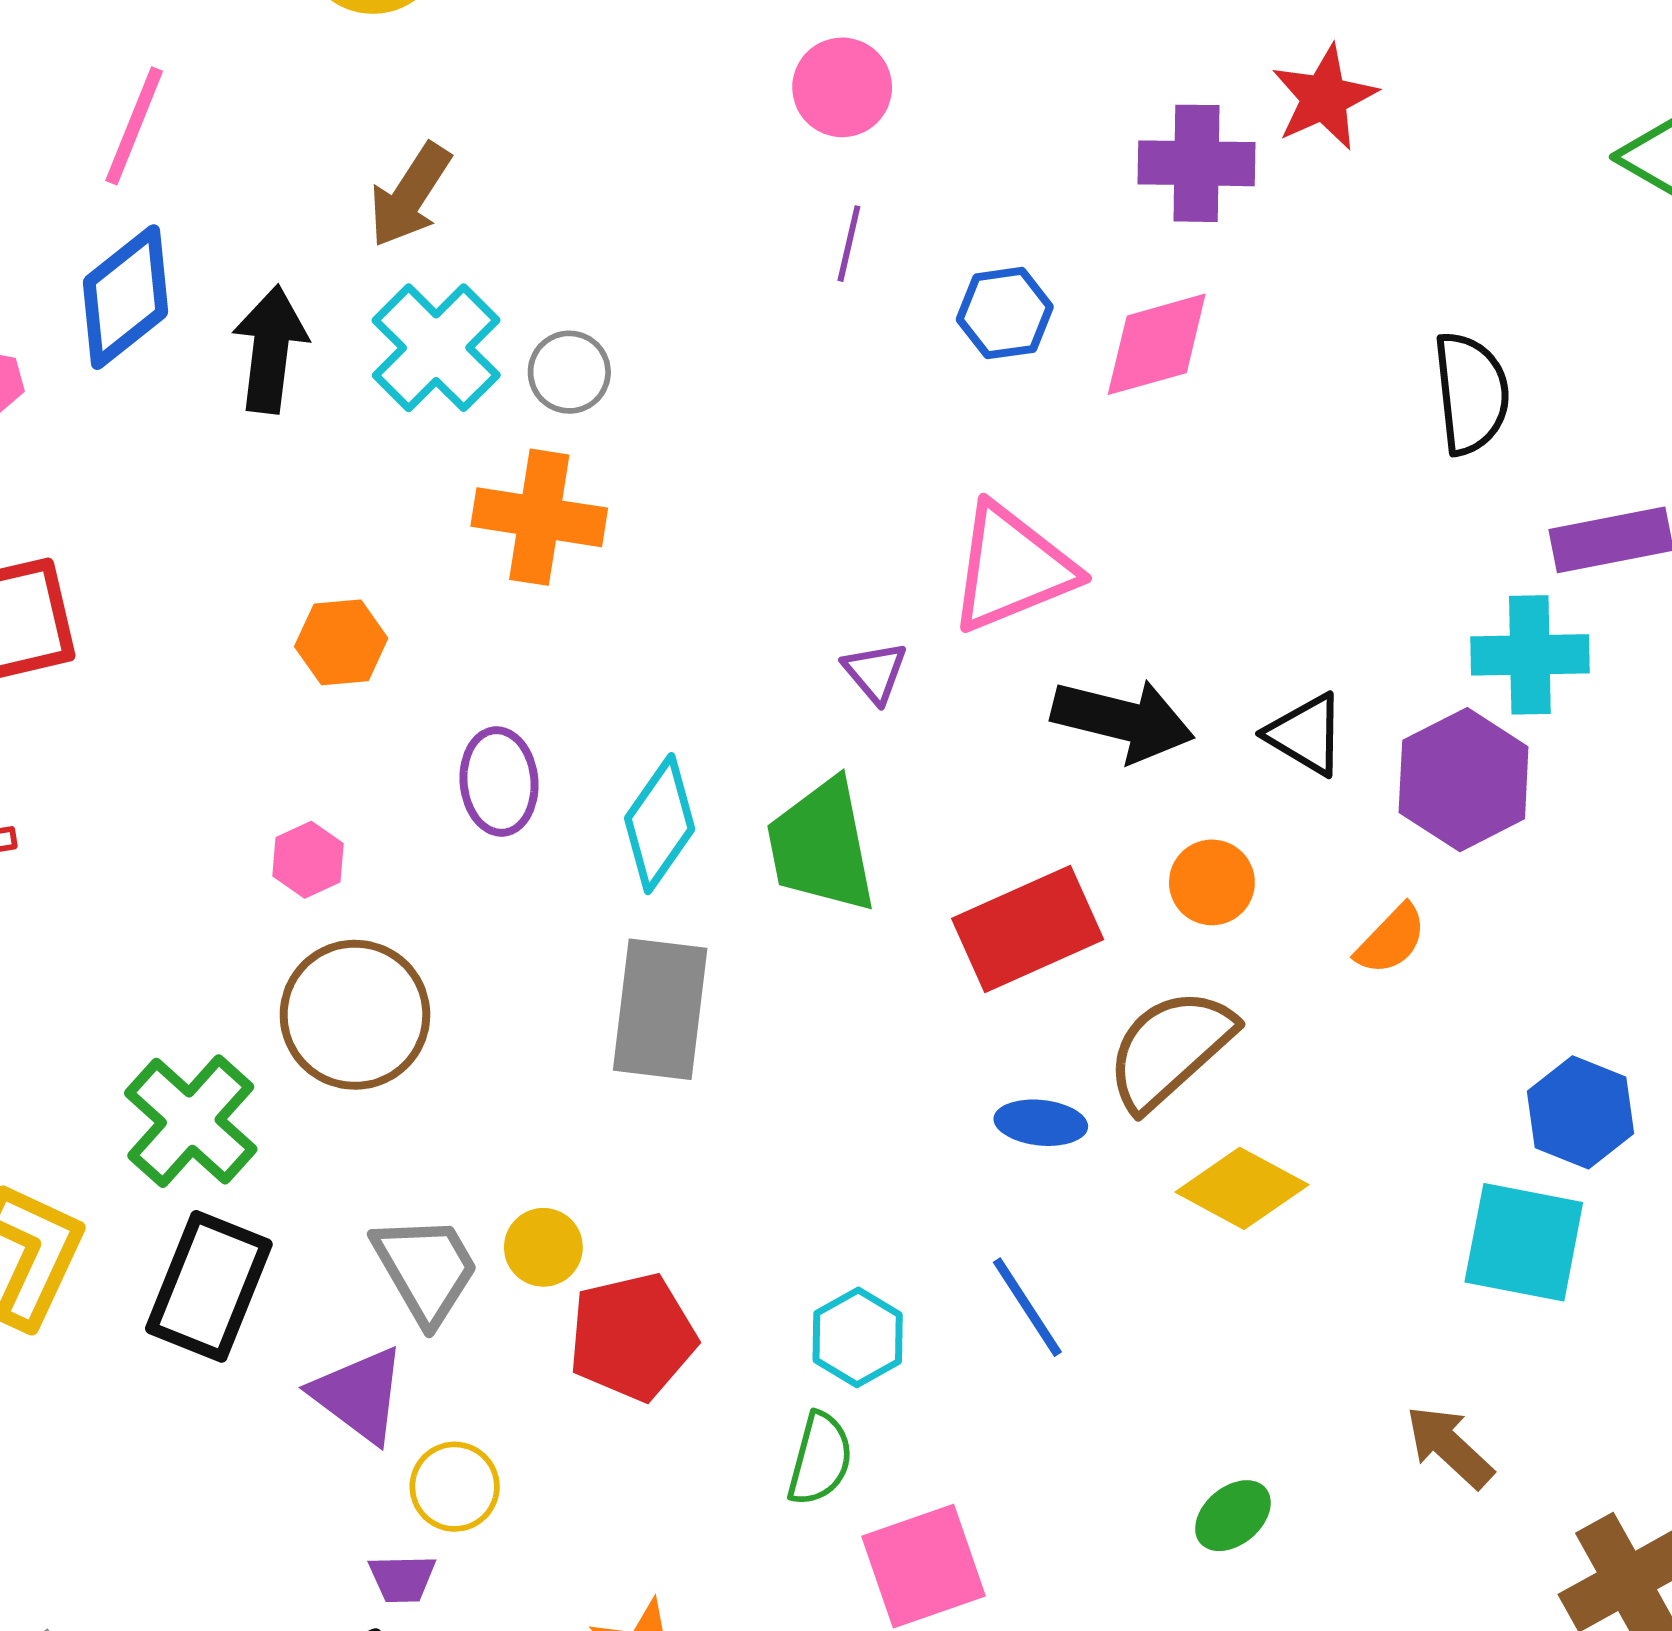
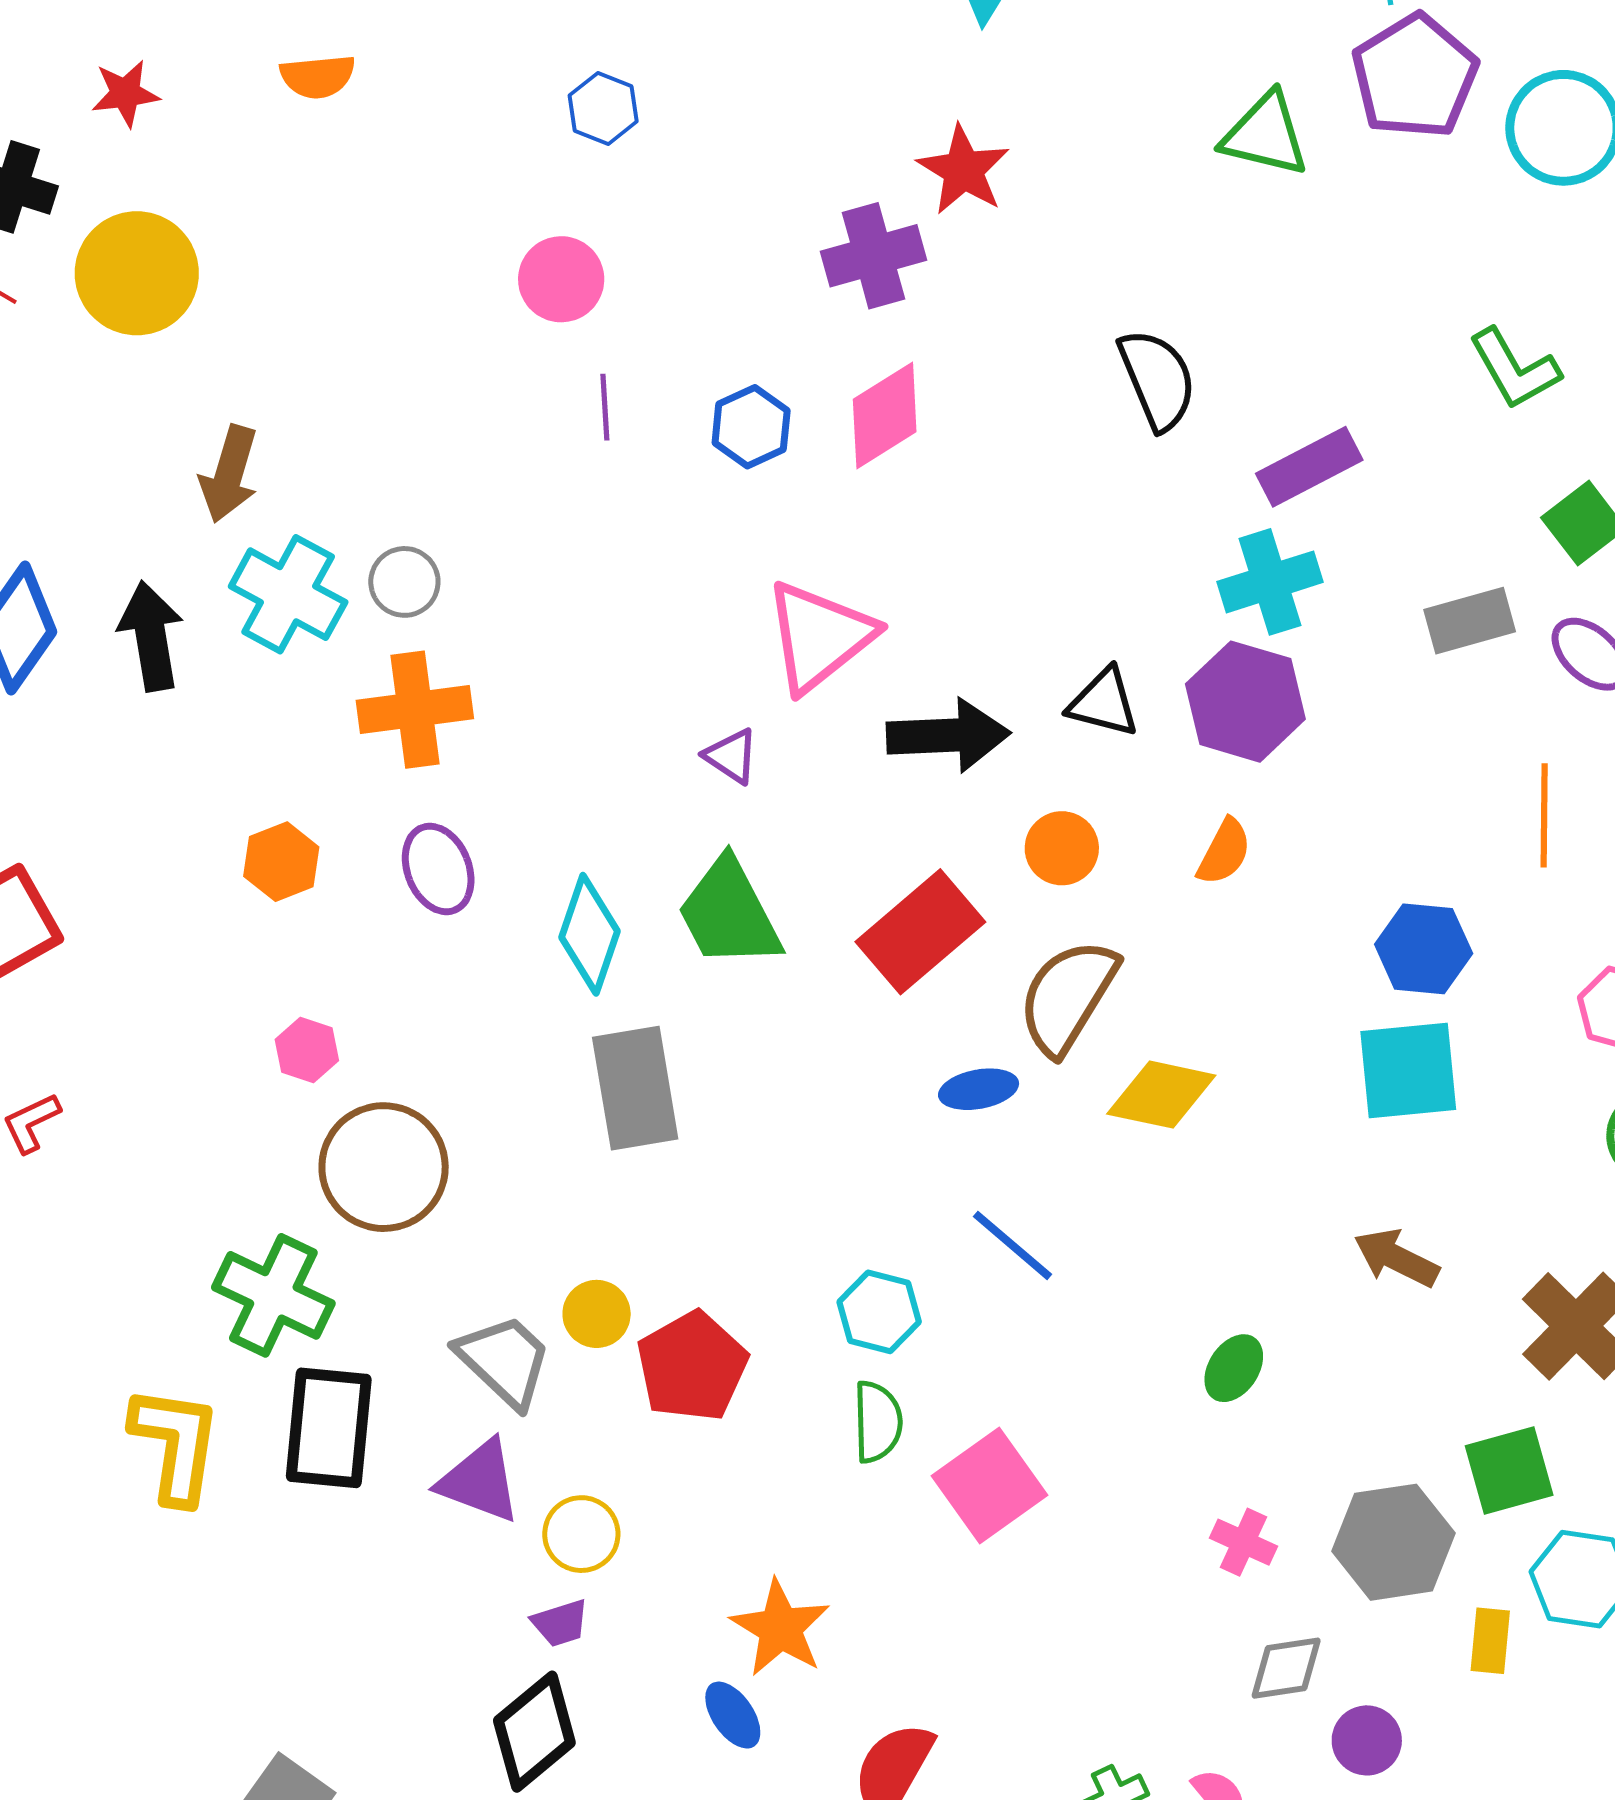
purple ellipse: (499, 782) -> (438, 869), moved

